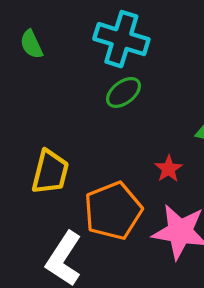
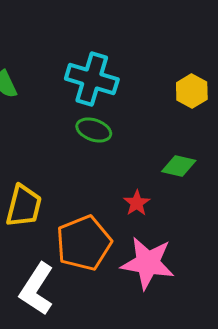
green ellipse: (124, 92) -> (94, 130), turned 56

